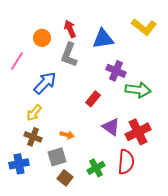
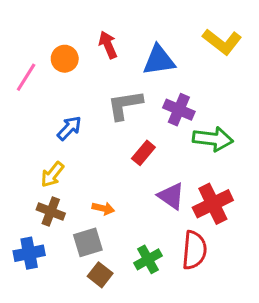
gray L-shape: (69, 55) -> (125, 105), moved, turned 60
pink line: (17, 61) -> (26, 77), moved
blue arrow: (45, 83) -> (69, 128), size x0.7

